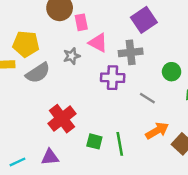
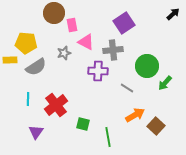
green circle: (172, 72) -> (147, 66), size x1.5
green line: (120, 144) -> (108, 137), moved
purple triangle: (50, 157) -> (36, 132), moved, turned -49
cyan line: (17, 162) -> (28, 99), moved, turned -64

